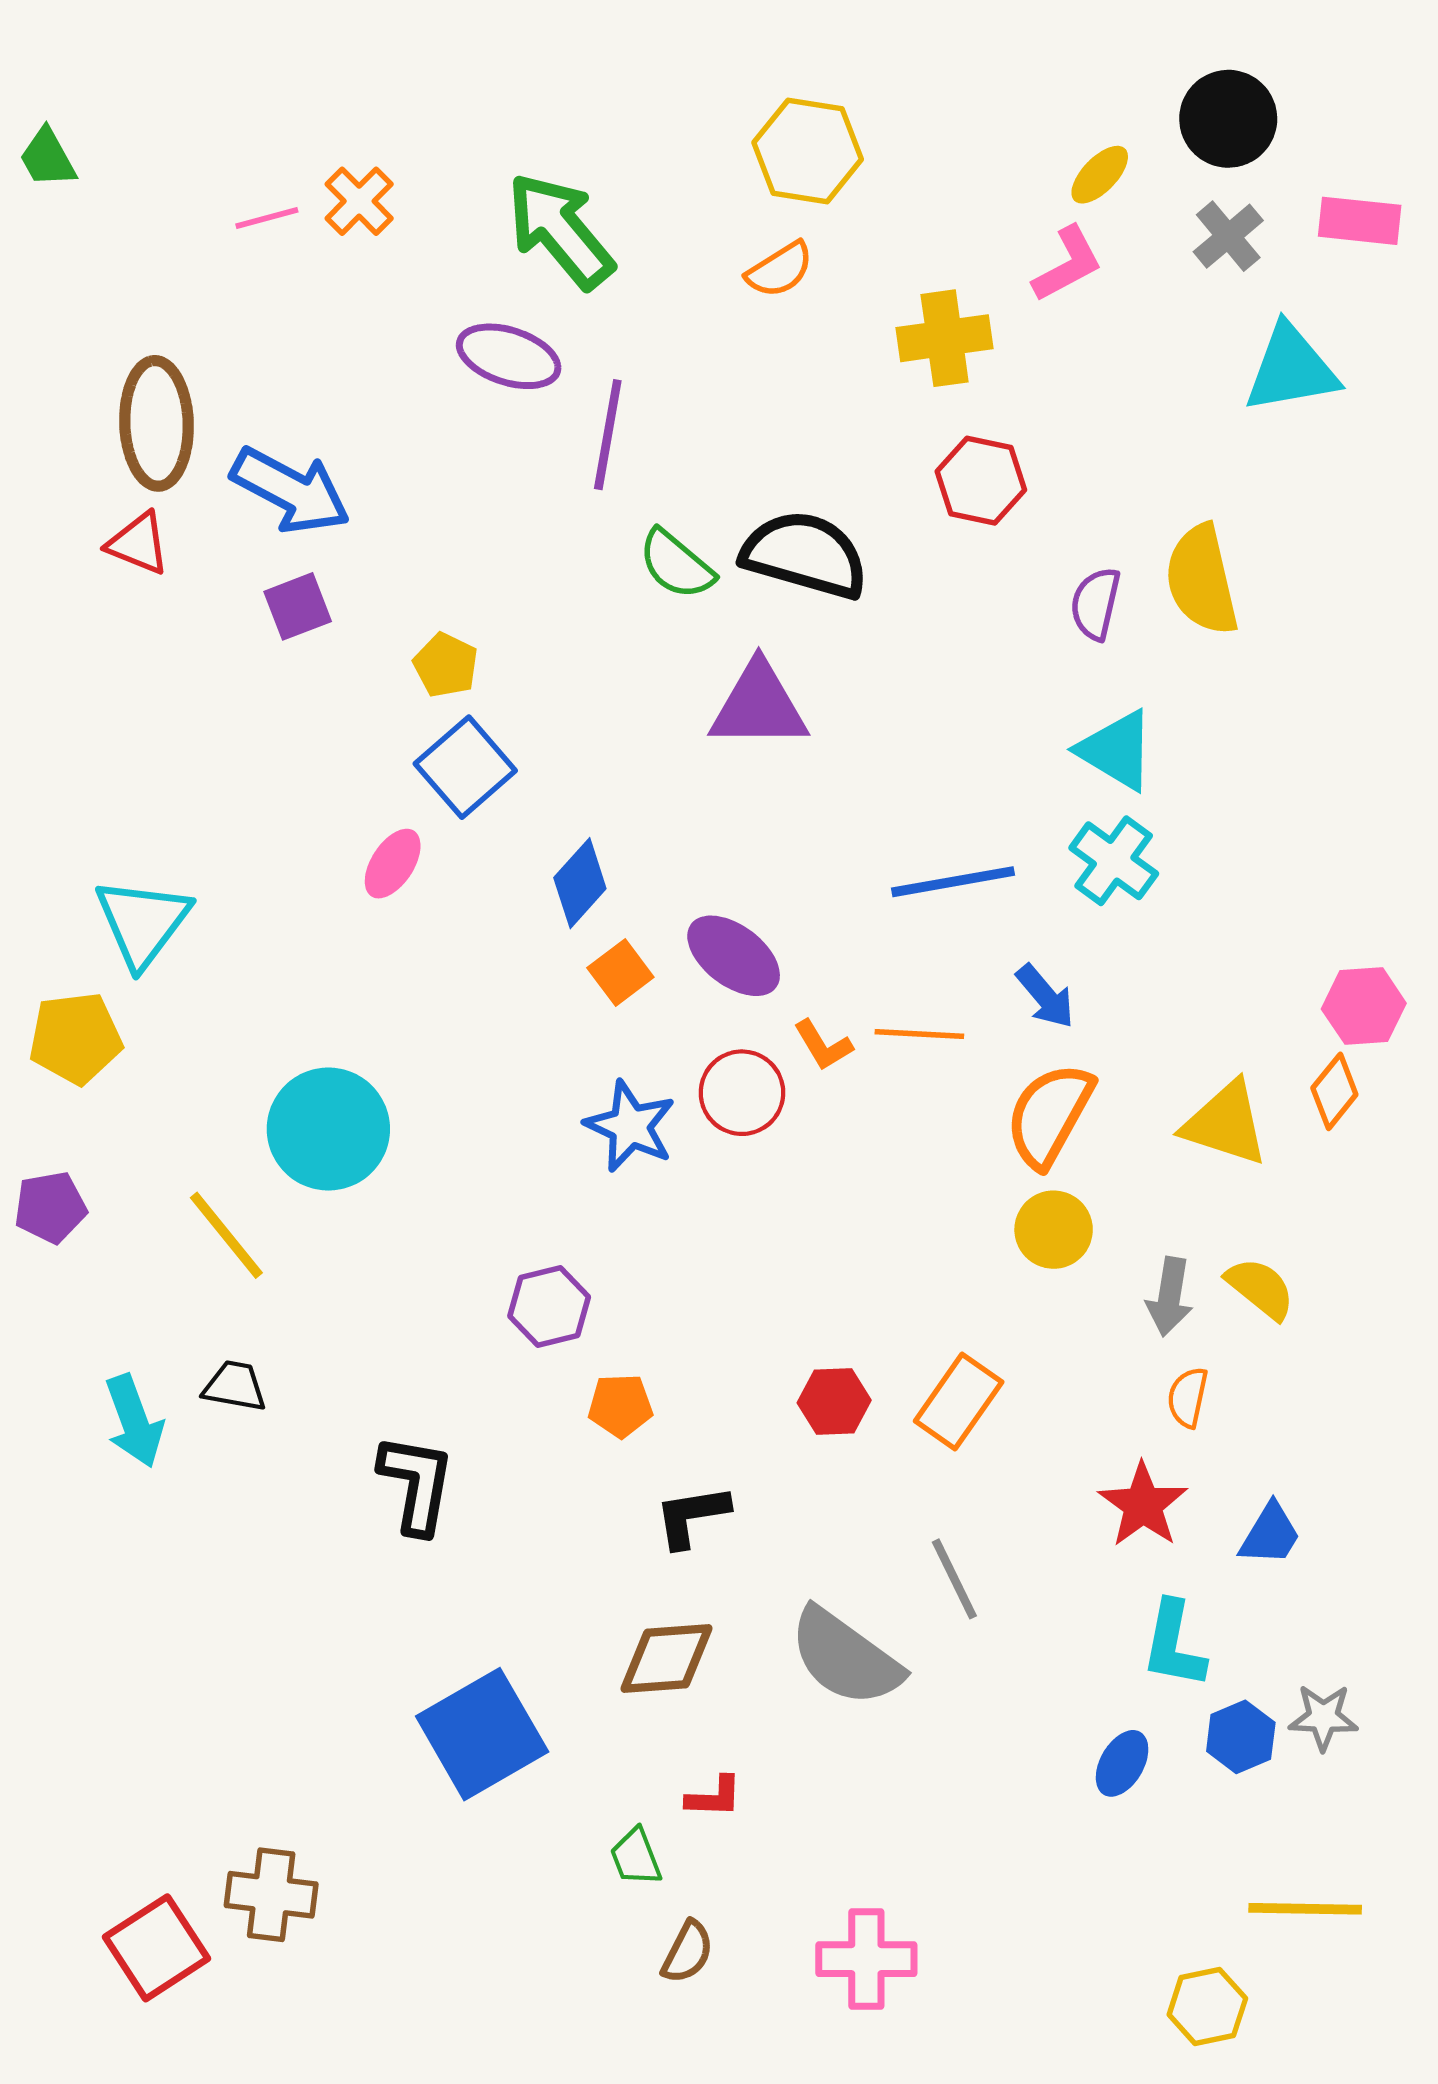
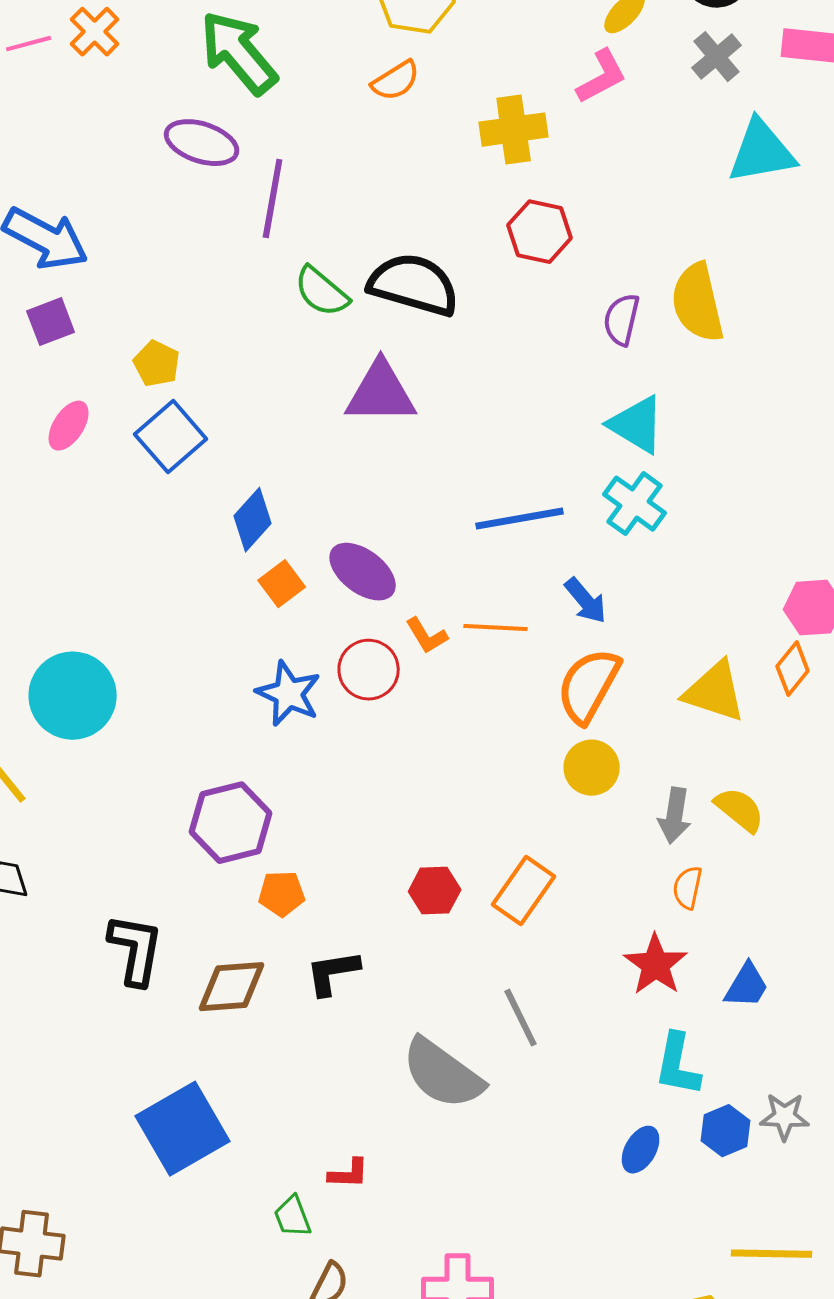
pink ellipse: (393, 864) -> (69, 426), moved
purple hexagon: (549, 1306) -> (231, 823), size x1.4
brown diamond: (667, 1659) -> (232, 987), moved

